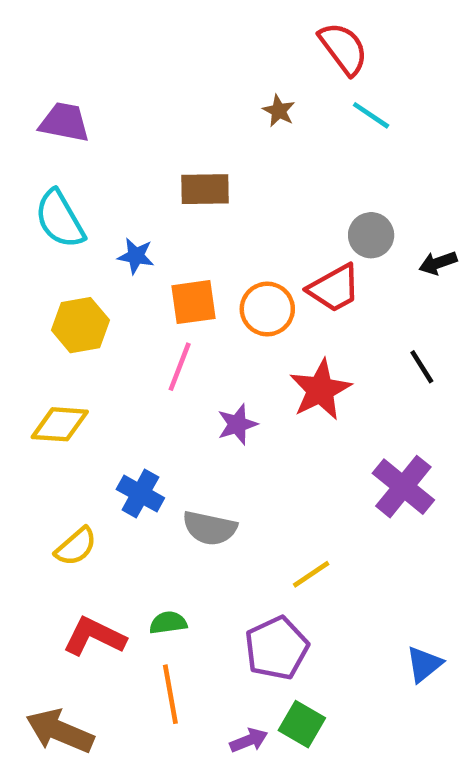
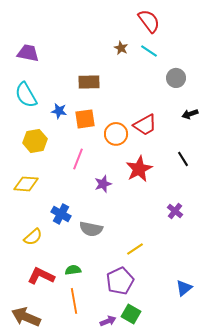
cyan line: (371, 115) -> (149, 51), moved
gray circle: (371, 235) -> (176, 78), moved
orange square: (193, 302) -> (85, 119), moved
purple cross: (403, 487) -> (175, 211), size x0.6

